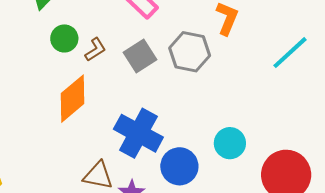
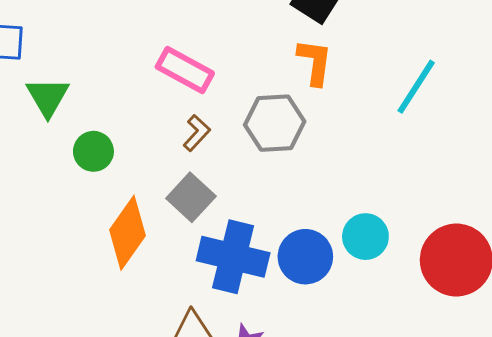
brown L-shape: (95, 50) -> (197, 133), moved
gray square: (140, 56) -> (191, 197), moved
blue circle: (179, 166) -> (305, 257), moved

